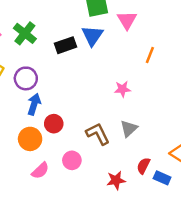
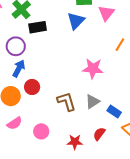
black rectangle: (65, 45) -> (38, 27), moved
pink star: (122, 89) -> (93, 69), size x1.5
pink circle: (72, 160) -> (41, 131), moved
blue rectangle: (162, 178) -> (114, 111), moved

